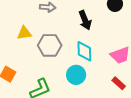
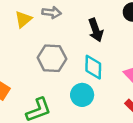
yellow triangle: (24, 33) -> (23, 19), moved, turned -35

